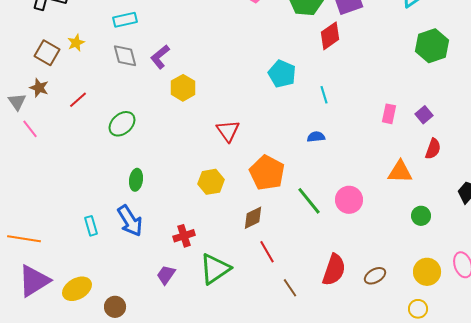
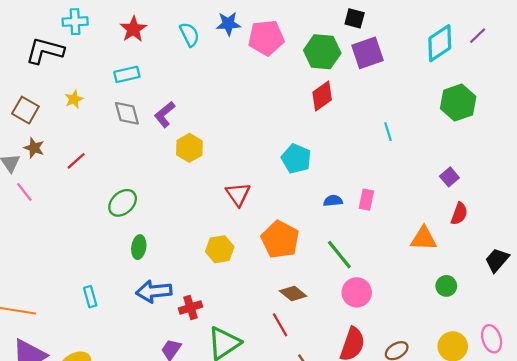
red diamond: (330, 36) -> (322, 96), moved
brown square: (47, 53) -> (25, 110), moved
cyan pentagon: (282, 74) -> (296, 159), moved
cyan line: (324, 95) -> (388, 132), moved
pink rectangle: (389, 114) -> (366, 200), moved
green ellipse: (122, 124) -> (123, 203), moved
pink circle: (349, 200) -> (357, 292), moved
green line: (309, 201) -> (339, 255), moved
brown diamond: (253, 218) -> (293, 293), moved, turned 65
blue arrow: (130, 221) -> (154, 291), moved, turned 116

